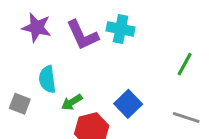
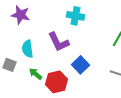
purple L-shape: (82, 35) -> (58, 42), moved
green arrow: (72, 102) -> (36, 74), moved, turned 72

